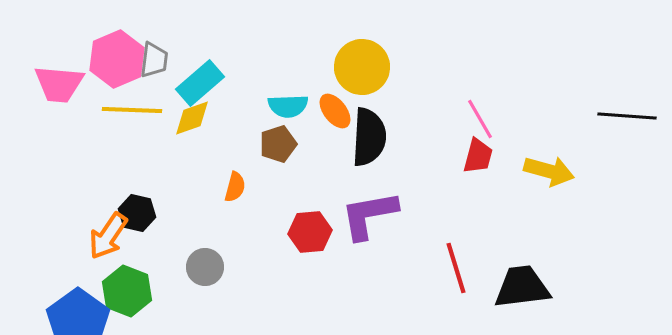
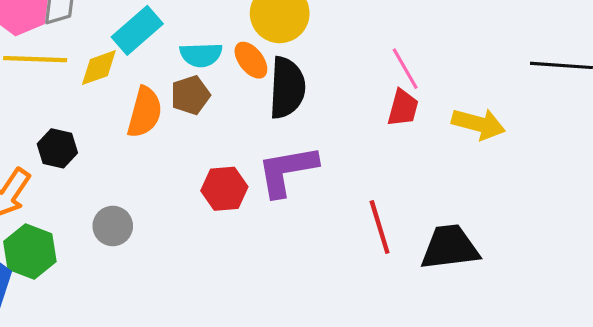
cyan rectangle: (200, 83) -> (137, 30), moved
orange semicircle: (235, 187) -> (145, 112), moved, size x1.6
black hexagon: (137, 213) -> (57, 148), moved

